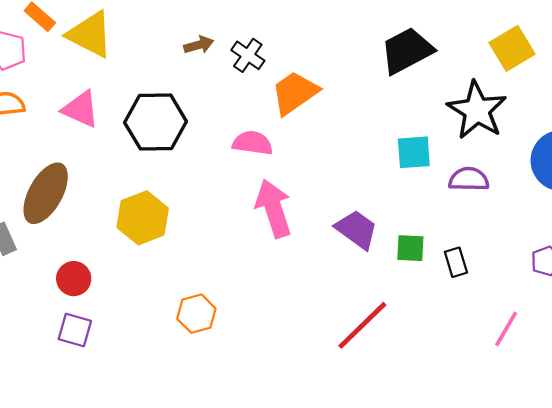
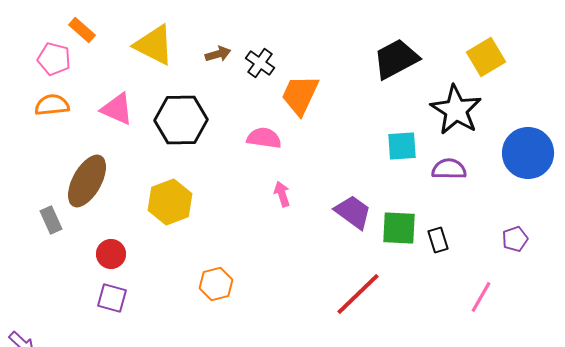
yellow triangle: (90, 34) -> (154, 45), moved
orange trapezoid: (295, 93) -> (300, 95), turned -30
pink arrow: (274, 208) -> (282, 194), size x0.5
green square: (410, 248) -> (399, 228), size x1.4

